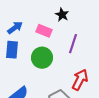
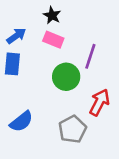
black star: (62, 15) -> (52, 15), moved
green circle: (42, 58) -> (66, 77), moved

